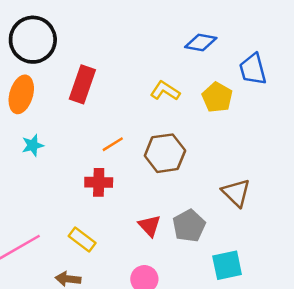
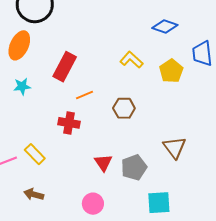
red rectangle: (82, 84) -> (65, 67), moved
brown hexagon: (165, 153) -> (124, 108), size x0.7
yellow rectangle: (82, 240) -> (35, 154), moved

